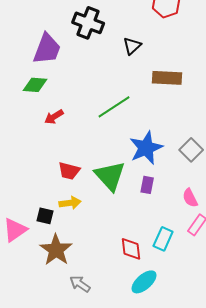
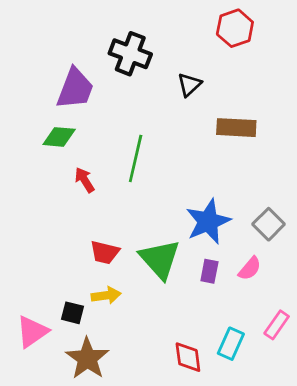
green line: (114, 107) -> (136, 158), moved, turned -44
red arrow: (54, 117) -> (85, 180), turned 90
pink semicircle: (190, 198) -> (250, 269), moved, turned -114

